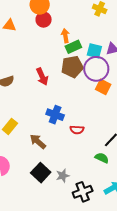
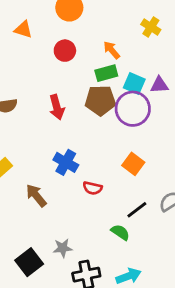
red circle: (44, 20) -> (65, 51), moved
orange arrow: (65, 36) -> (112, 50), moved, turned -40
orange square: (103, 87) -> (133, 164), moved
black square: (41, 173) -> (29, 262), moved

